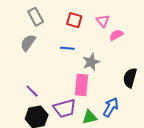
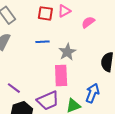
pink triangle: (103, 21) -> (64, 11), moved, turned 48

